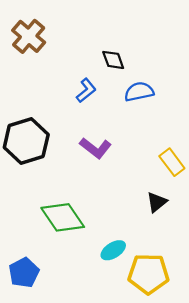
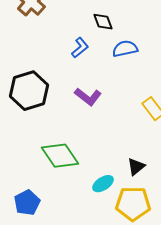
black triangle: (157, 202) -> (136, 167), moved

